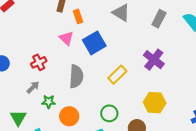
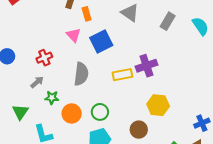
purple cross: (154, 60) -> (146, 66), moved, turned 30
yellow rectangle: (117, 75) -> (122, 75), turned 30
green circle: (109, 113) -> (100, 112), moved

